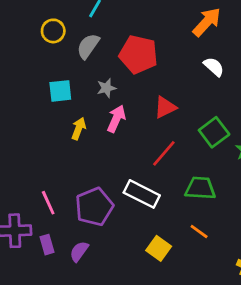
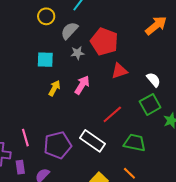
white semicircle: (214, 67) -> (154, 80), moved
gray star: (106, 88) -> (77, 53), moved
red triangle: (165, 107) -> (119, 71), moved

